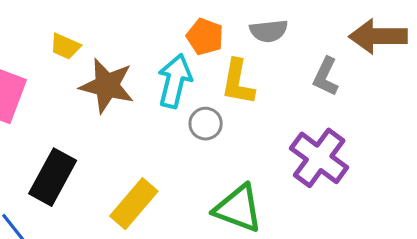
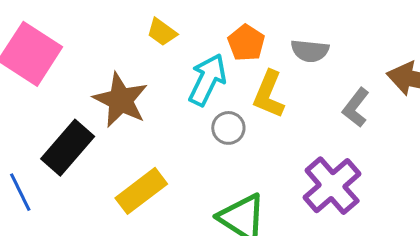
yellow trapezoid: (65, 46) -> (162, 32), moved
brown star: (107, 86) -> (121, 100), moved

